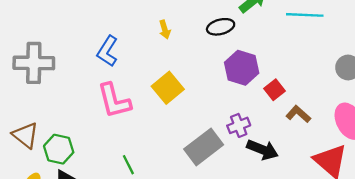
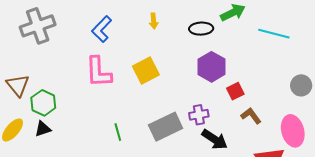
gray cross: (34, 63) -> (38, 26), turned -32
green line: (128, 165) -> (118, 132), moved

